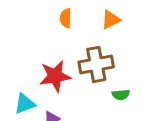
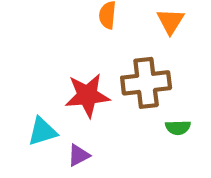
orange triangle: (111, 20) -> (170, 21), turned -35

